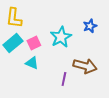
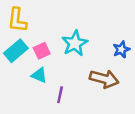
blue star: (90, 26) -> (121, 49), moved
purple line: (64, 79) -> (60, 95), moved

